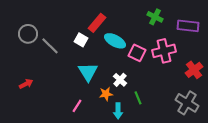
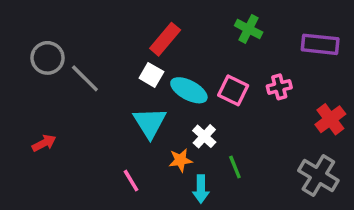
green cross: (155, 17) -> (249, 29), moved
white square: (81, 40) -> (151, 75), moved
cyan ellipse: (115, 41) -> (189, 90), moved
pink cross: (164, 51) -> (279, 87), size x0.6
pink line: (77, 106) -> (131, 181), turned -64

